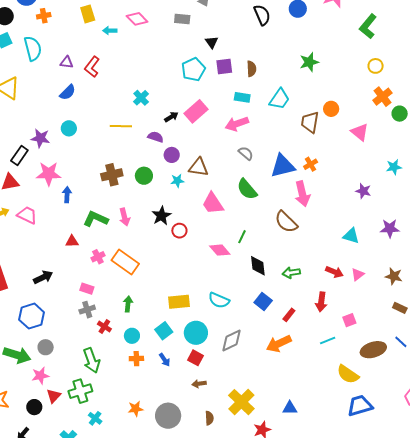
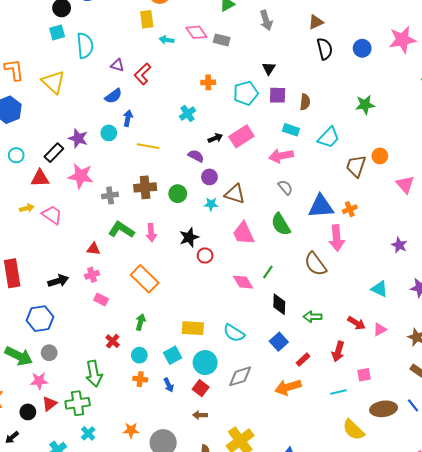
orange cross: (44, 16) -> (208, 82), moved
gray rectangle: (182, 19) -> (222, 40), moved
yellow line: (121, 126) -> (148, 146), moved
blue arrow: (67, 195) -> (128, 118), moved
pink cross: (98, 257) -> (92, 275), moved
gray cross: (87, 310) -> (110, 195), moved

